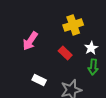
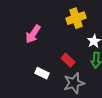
red rectangle: (65, 53) -> (68, 60), moved

